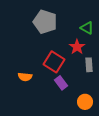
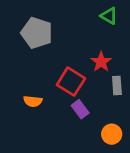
gray pentagon: (45, 22) -> (37, 33), moved
green triangle: (87, 28) -> (109, 16), moved

